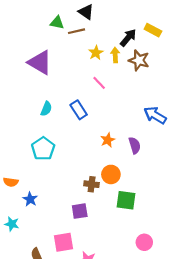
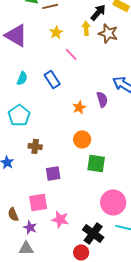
yellow star: (96, 53) -> (56, 32), moved
purple semicircle: (135, 145) -> (102, 99), moved
brown cross: (92, 184) -> (35, 146), moved
pink circle: (144, 242) -> (113, 202), size x1.6

